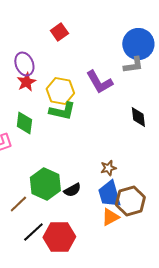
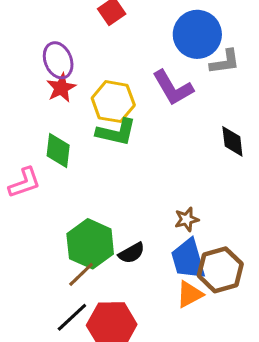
blue circle: (138, 44) -> (197, 34), moved
brown line: (18, 204) -> (81, 274), moved

